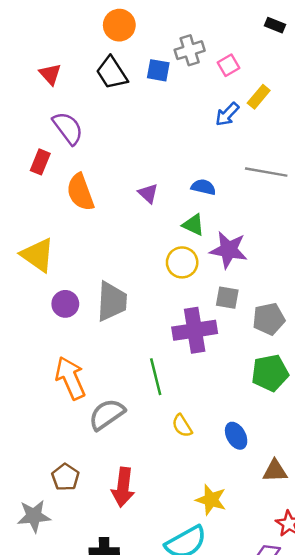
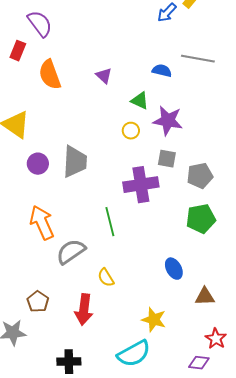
blue semicircle: (203, 187) -> (162, 71), moved
yellow circle: (182, 262) -> (131, 131), size x0.7
yellow semicircle: (182, 426) -> (106, 278), moved

